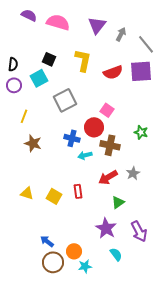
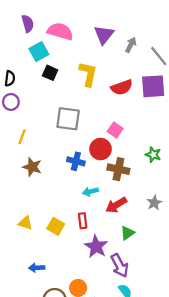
purple semicircle: (29, 15) -> (28, 24), turned 49
cyan square: (39, 78) -> (39, 52), moved
gray square: (65, 100) -> (68, 119), turned 35
cyan arrow: (85, 155) -> (90, 192), moved
gray star: (133, 173) -> (154, 203), moved
purple star: (106, 228) -> (96, 246), moved
purple arrow: (139, 231) -> (120, 266), moved
blue arrow: (47, 241) -> (37, 268), moved, turned -40

